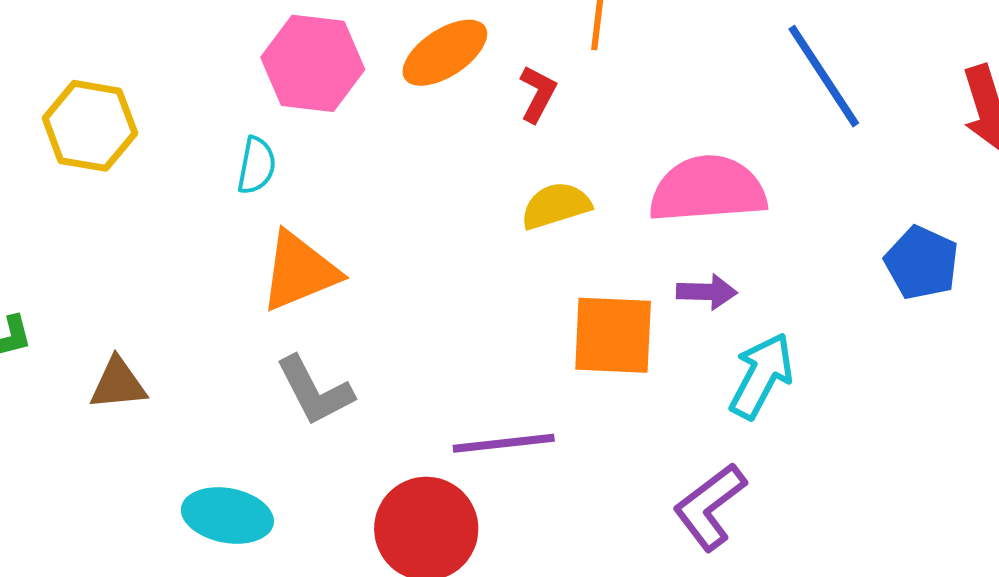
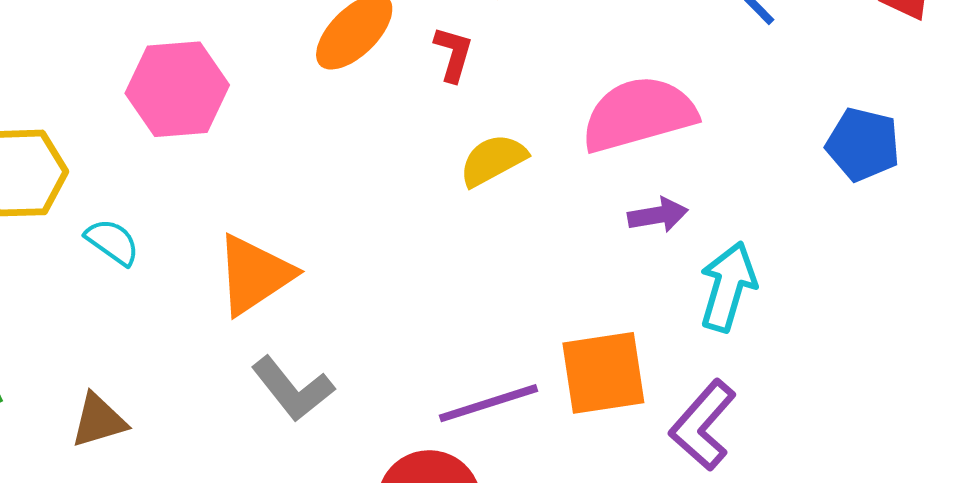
pink hexagon: (313, 63) -> (177, 89), moved
cyan semicircle: (256, 165) -> (112, 242), moved, turned -54
orange square: (613, 335) -> (603, 373), moved

